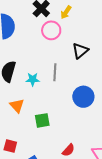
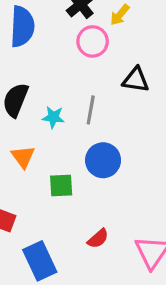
black triangle: (80, 51) -> (136, 80), turned 42
blue circle: (83, 97) -> (103, 160), moved

